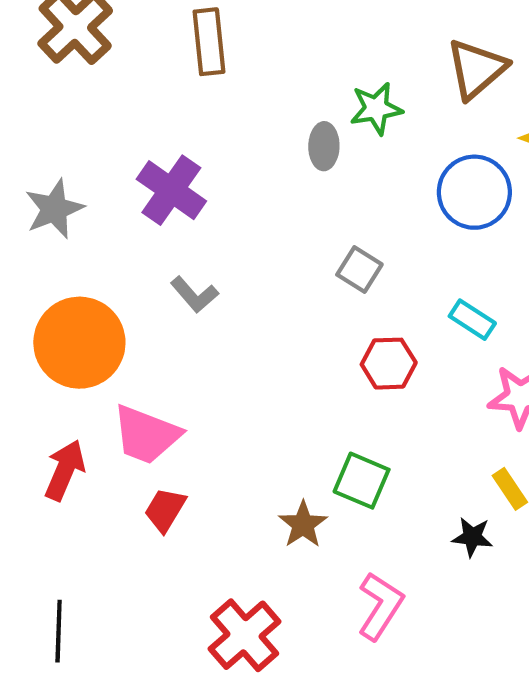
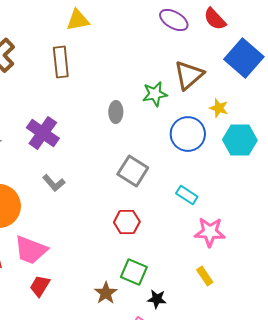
green star: (376, 109) -> (155, 94), moved
gray square: (359, 269) -> (133, 171), size x1.4
red hexagon: (389, 364) -> (127, 222), moved
black star: (472, 537) -> (157, 299), moved

